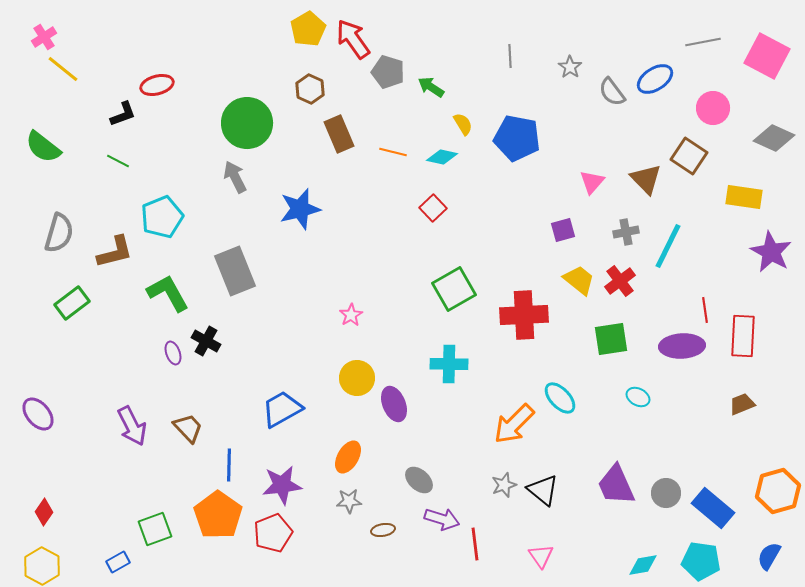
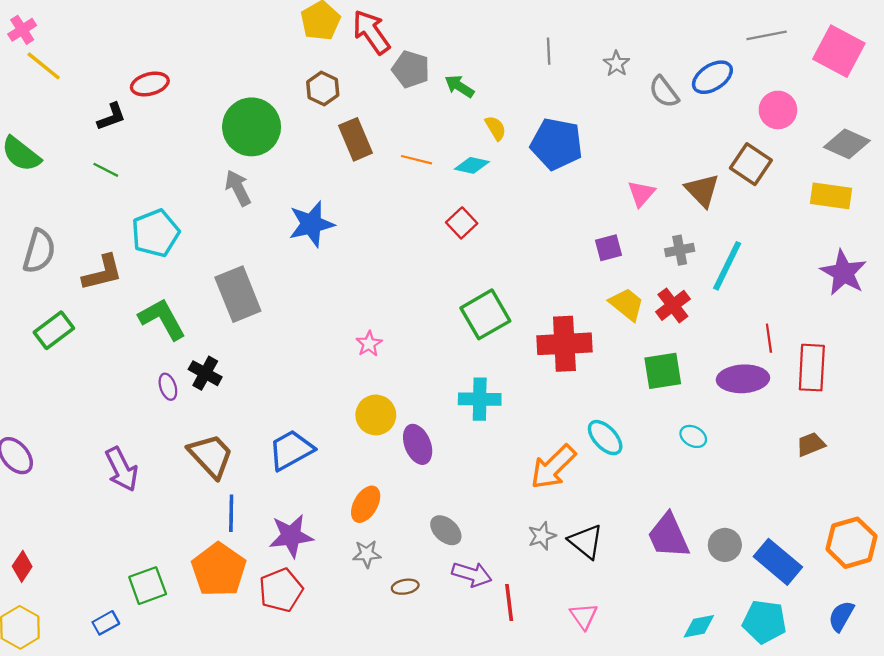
yellow rectangle: (744, 197) -> (831, 196), moved
brown trapezoid: (188, 428) -> (211, 456), moved, size x1.4

